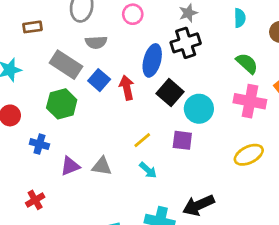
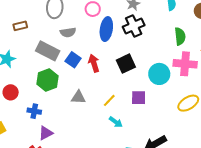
blue ellipse: (152, 60) -> (106, 29), moved
green semicircle: (247, 63) -> (180, 36), turned 48
black square: (170, 93) -> (126, 64), turned 30
cyan circle: (199, 109) -> (159, 74), moved
purple triangle: (70, 166) -> (46, 133), moved
gray triangle: (102, 166) -> (78, 97), moved

